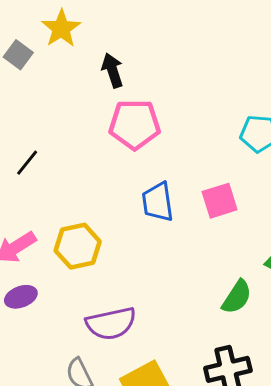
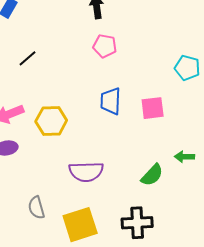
pink pentagon: (135, 124) -> (105, 46), size x0.7
purple semicircle: (111, 323) -> (86, 172), moved

